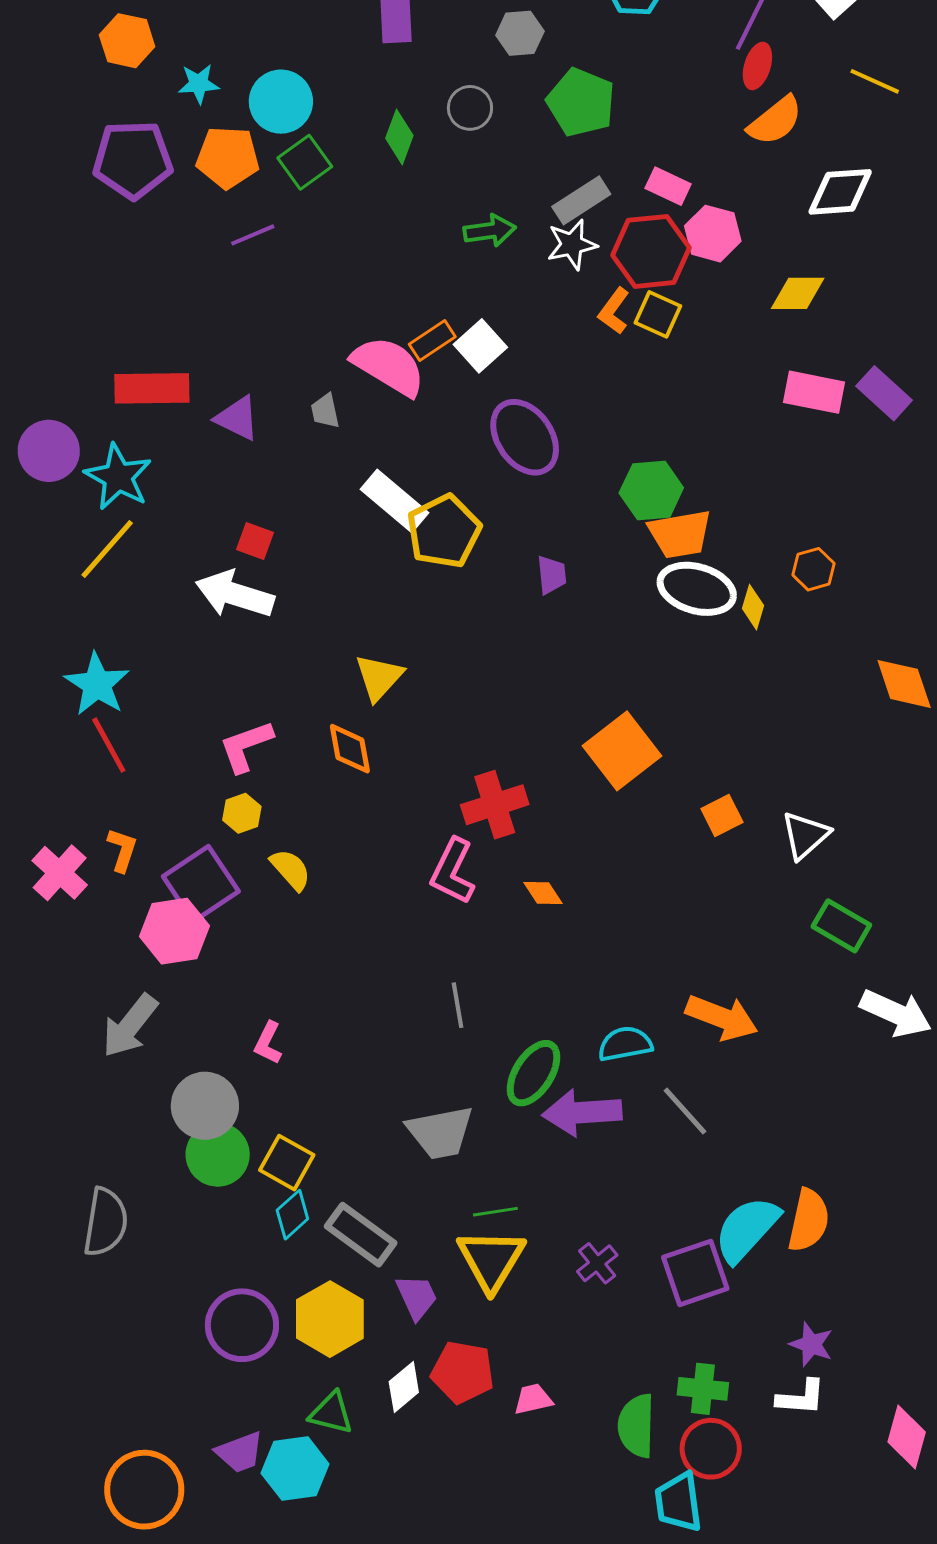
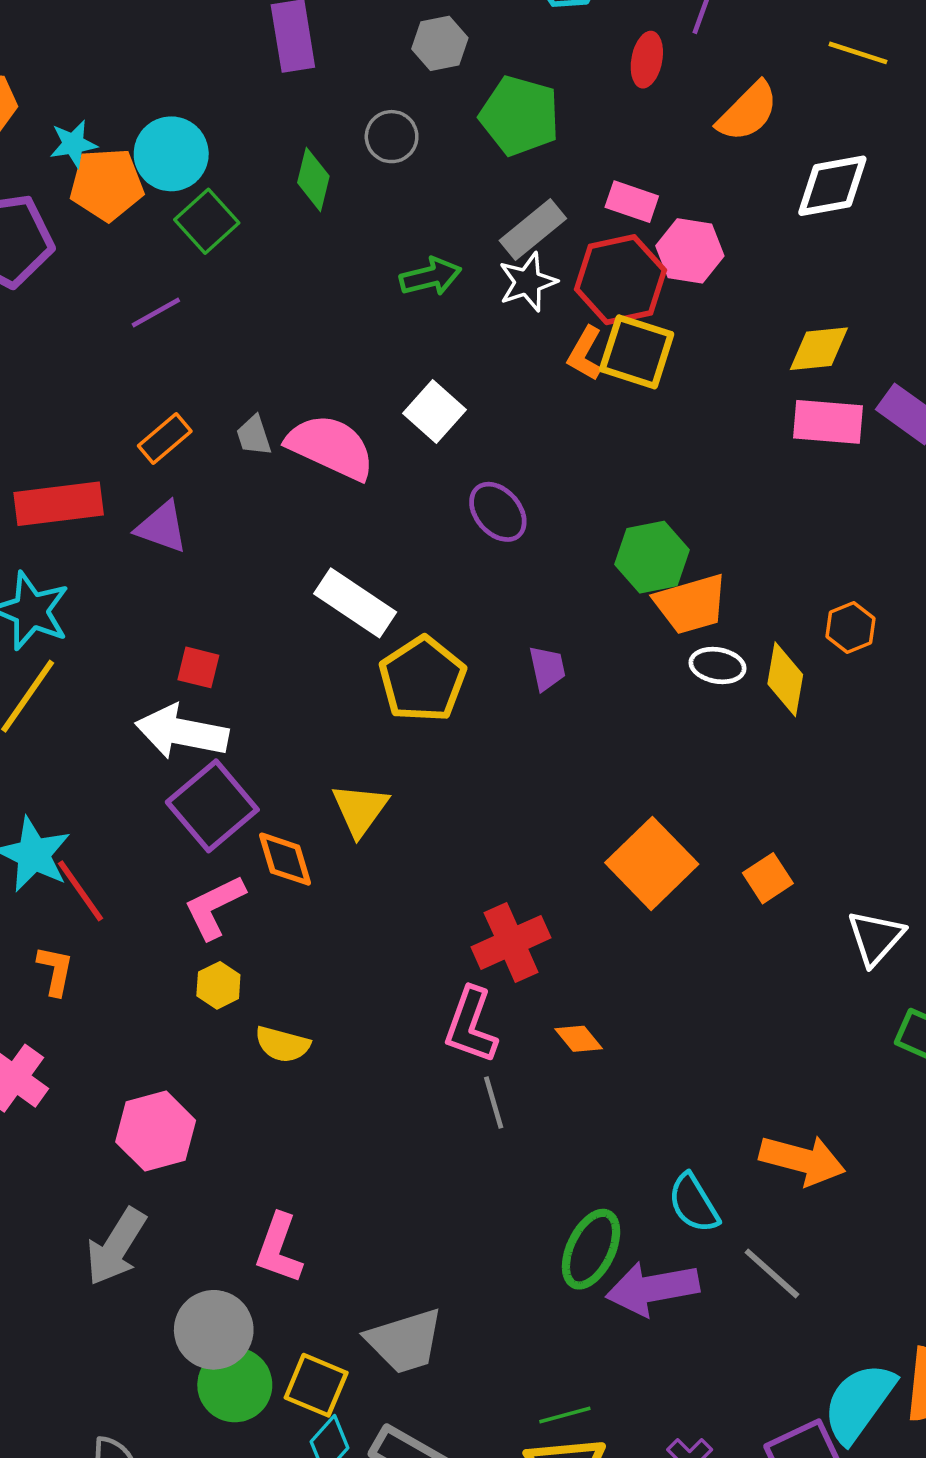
red ellipse: (757, 66) -> (647, 60), moved
orange pentagon: (228, 157) -> (107, 184), moved
yellow diamond: (798, 293) -> (819, 349), moved
yellow square: (658, 314) -> (637, 352), size x1.4
orange rectangle: (432, 340) -> (165, 439), moved
gray trapezoid: (325, 411) -> (254, 436), moved
purple ellipse: (525, 437) -> (498, 512), size x0.7
yellow pentagon: (444, 531) -> (422, 679), moved
white ellipse: (697, 589) -> (718, 665), size x0.6
yellow diamond: (753, 607) -> (785, 679), size x1.4
red line: (109, 745) -> (81, 891), moved
orange diamond: (350, 749) -> (285, 859), moved
orange square: (722, 815) -> (768, 878), moved
orange L-shape: (122, 850) -> (55, 971), moved
yellow semicircle: (291, 870) -> (282, 1044), turned 153
purple square: (201, 884) -> (212, 806), moved
gray line: (458, 1005) -> (494, 1102), moved
pink L-shape: (268, 1043) -> (279, 1249), size x1.4
cyan semicircle: (625, 1044) -> (694, 1203), turned -104
gray trapezoid: (440, 1132) -> (405, 1341), moved

